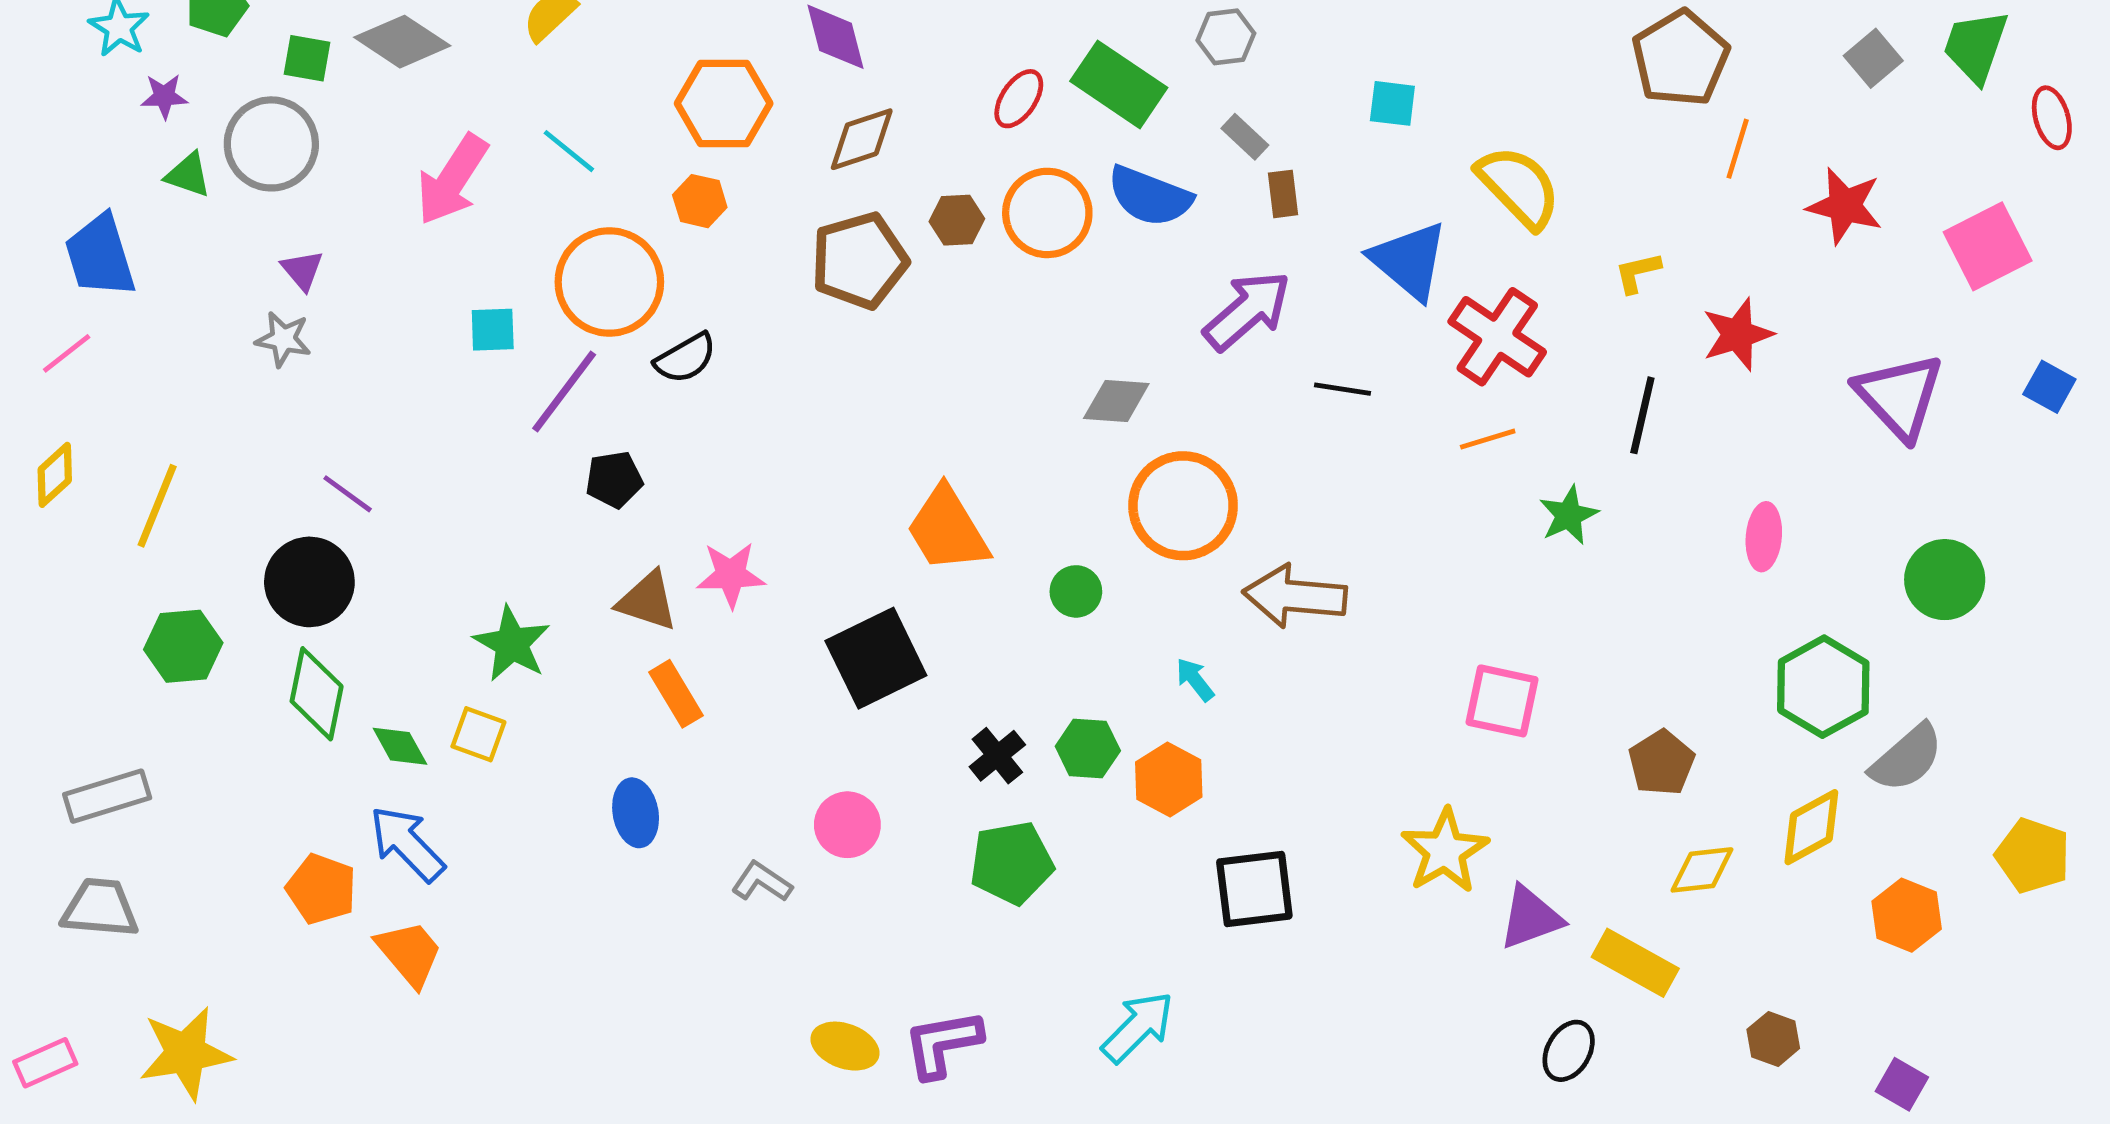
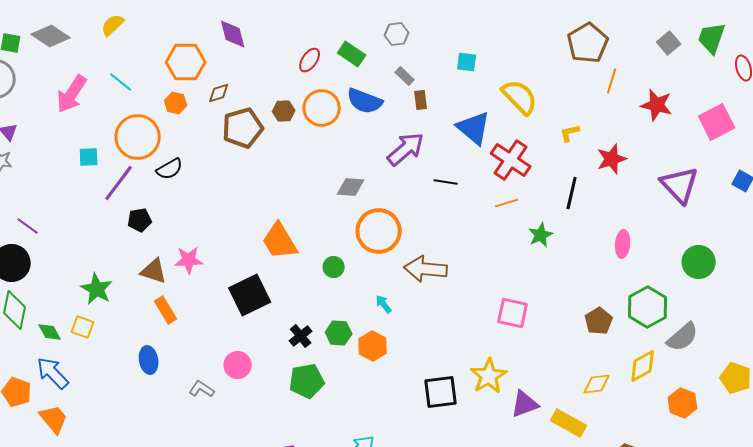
green rectangle: (1119, 84) -> (352, 54), size x0.7
brown diamond: (862, 139) -> (219, 93), moved, size x0.7
brown pentagon: (1661, 763) -> (599, 321), moved
black square: (1254, 889) -> (441, 392), moved

